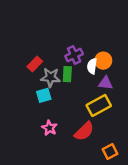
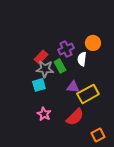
orange circle: (103, 61) -> (93, 43), moved
red rectangle: (35, 64) -> (41, 57), moved
green rectangle: (67, 74) -> (60, 66), turned -32
purple triangle: (105, 83) -> (73, 87), moved

